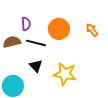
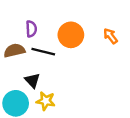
black triangle: (36, 66) -> (32, 80), moved
yellow star: (65, 74) -> (46, 101), moved, size x0.7

